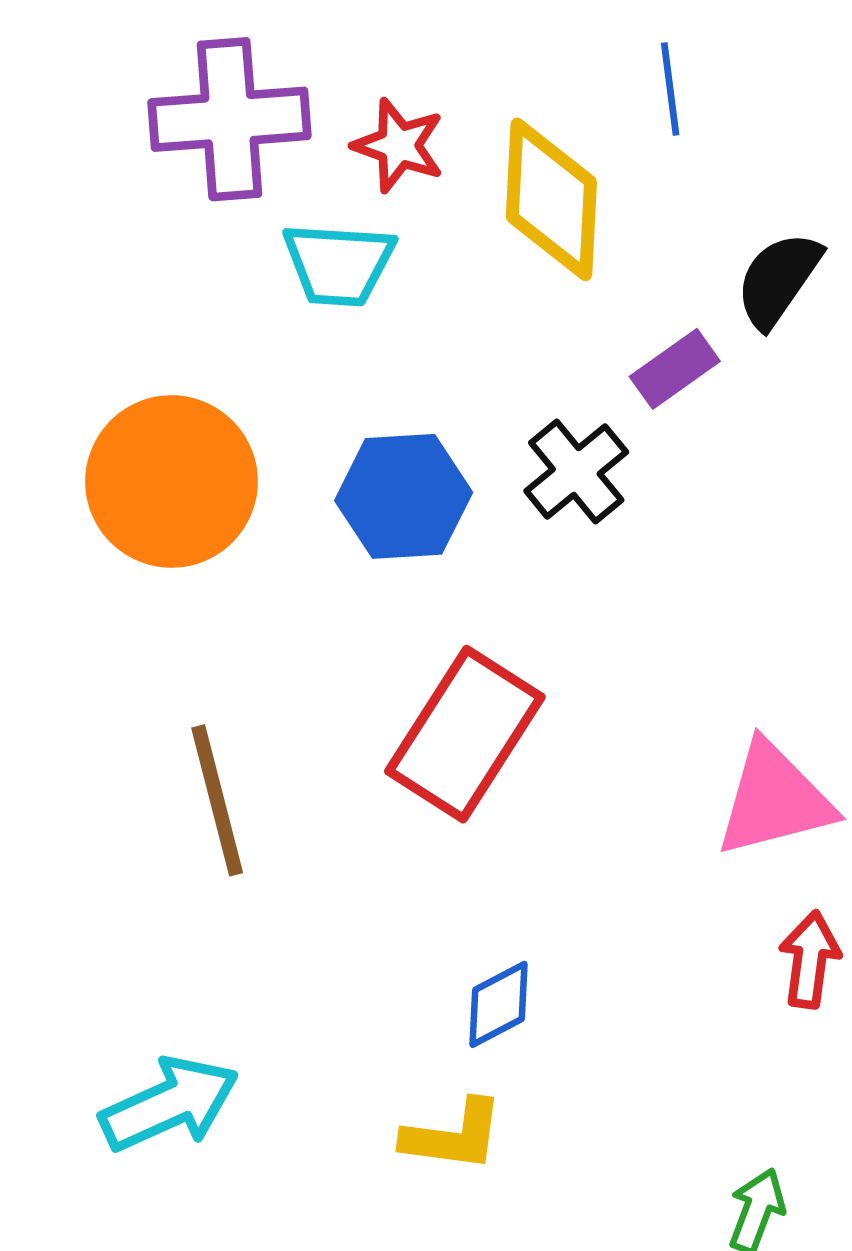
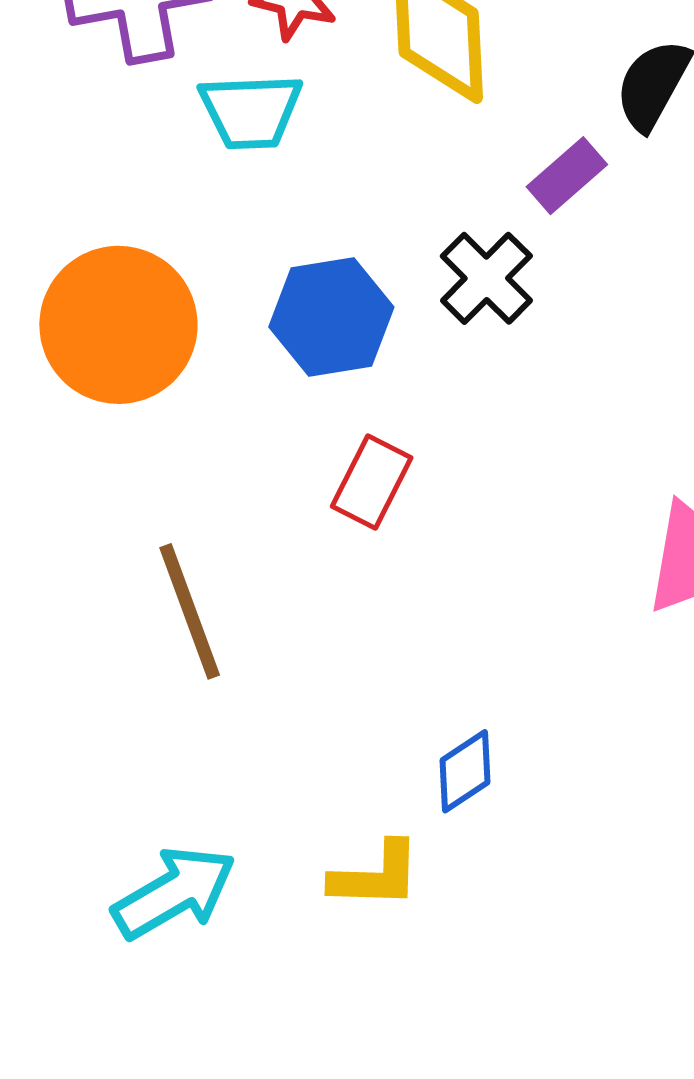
red rectangle: (465, 734) -> (372, 482), moved, size x0.6
yellow L-shape: (453, 1136) -> (376, 875), moved

